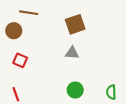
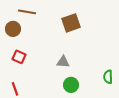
gray triangle: (72, 53) -> (63, 62), moved
green semicircle: (111, 92) -> (108, 77), moved

